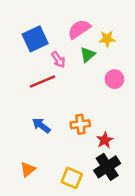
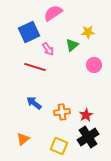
pink semicircle: (79, 29) -> (53, 13), moved
red line: (42, 82) -> (35, 67), turned 40
orange cross: (80, 124) -> (62, 112), moved

